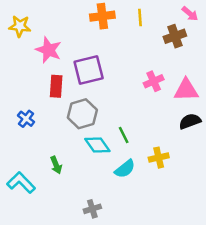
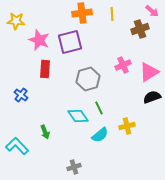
purple square: (89, 70) -> (70, 42), moved
pink triangle: (186, 90) -> (149, 72), turned -30
gray hexagon: (82, 114) -> (88, 79), moved

